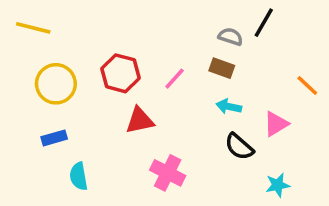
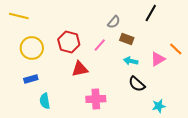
gray semicircle: (230, 37) -> (114, 22), moved, turned 112
pink triangle: (276, 124) -> (158, 59), moved
pink cross: (168, 173) -> (96, 99), turned -30

